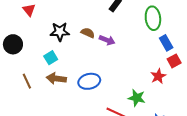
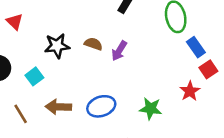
purple arrow: (107, 40) -> (119, 51), turned 105
cyan square: (51, 58) -> (34, 76), moved
green star: (137, 98) -> (151, 109), moved

